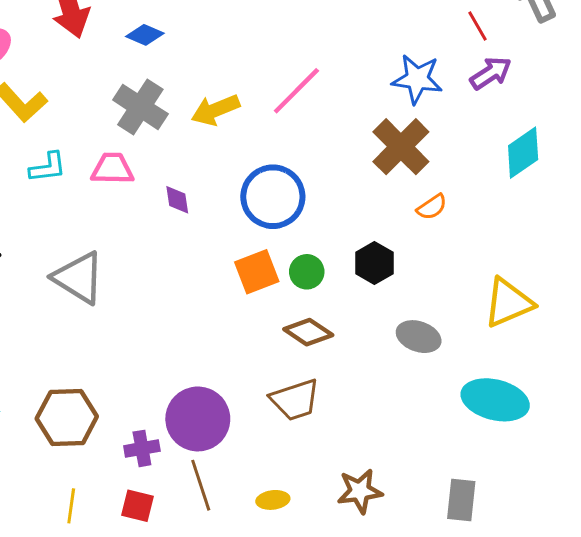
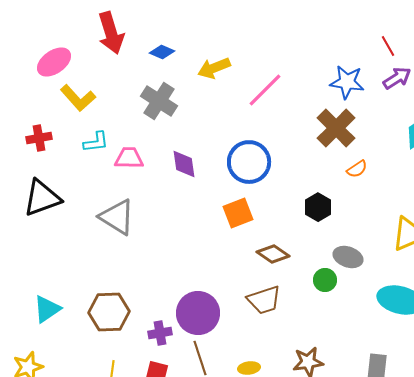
yellow arrow: (215, 110) -> (214, 68), moved
pink trapezoid: (112, 169) -> (129, 158), moved
purple diamond: (177, 200) -> (184, 164), size x1.4
green circle: (307, 272) -> (325, 280), moved

